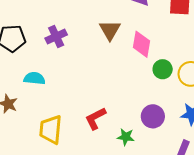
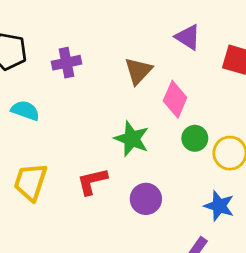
purple circle: (153, 116) -> (146, 199), moved
green star: (126, 137) -> (132, 139), moved, size x1.5

